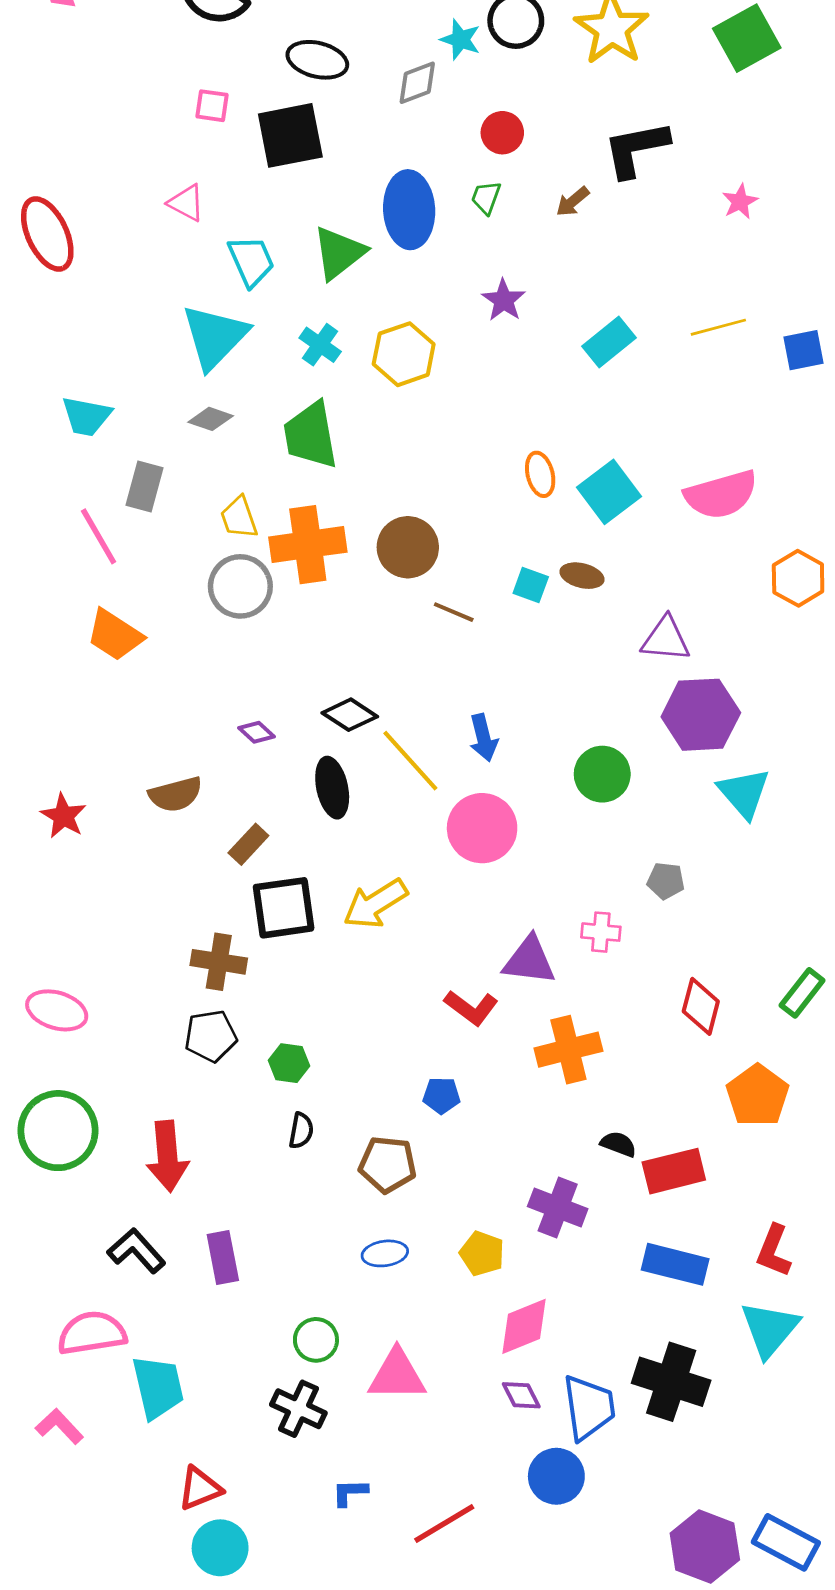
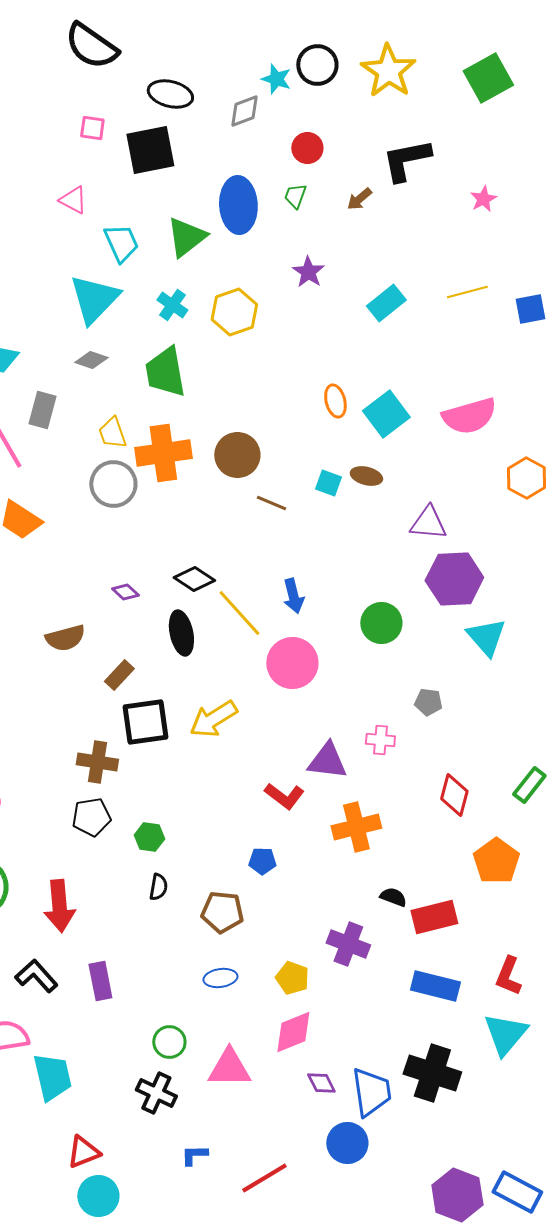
pink diamond: (524, 1326) -> (293, 1032), moved

